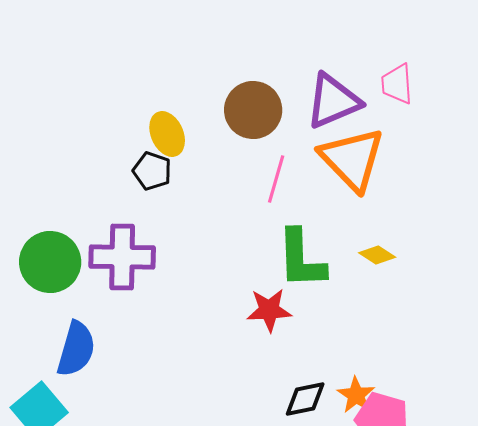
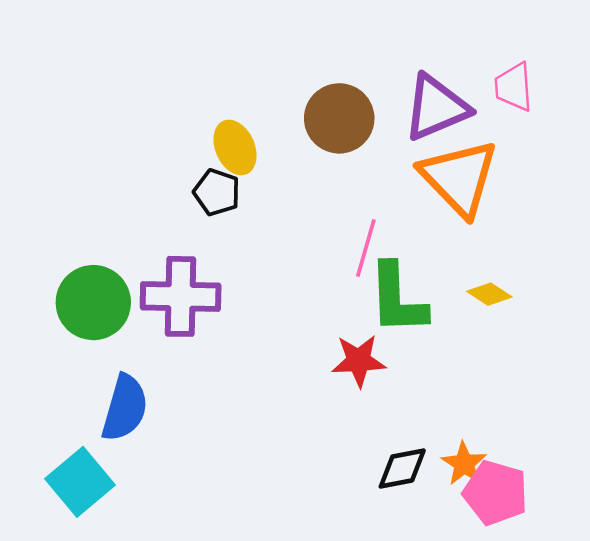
pink line: (276, 179) -> (366, 248), moved

